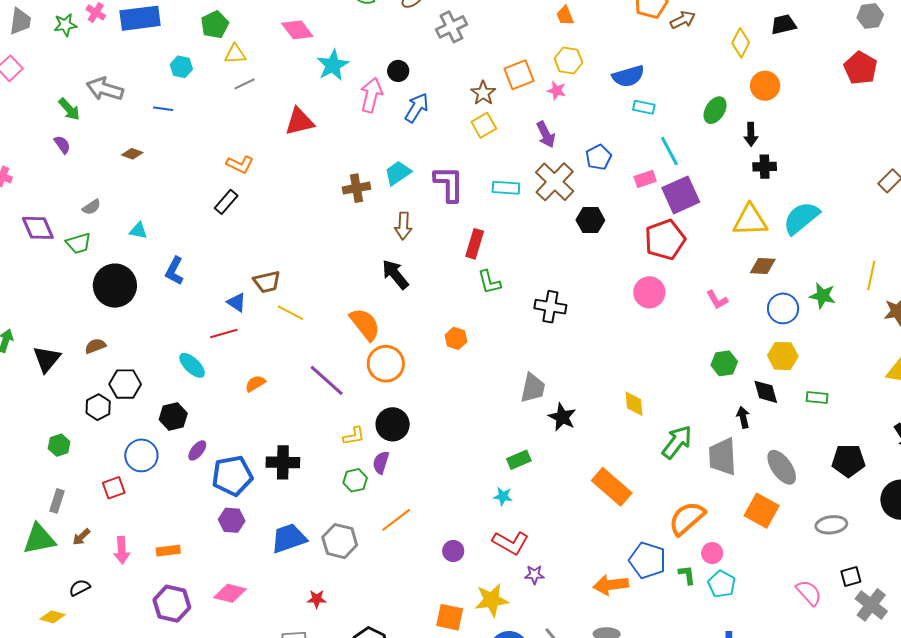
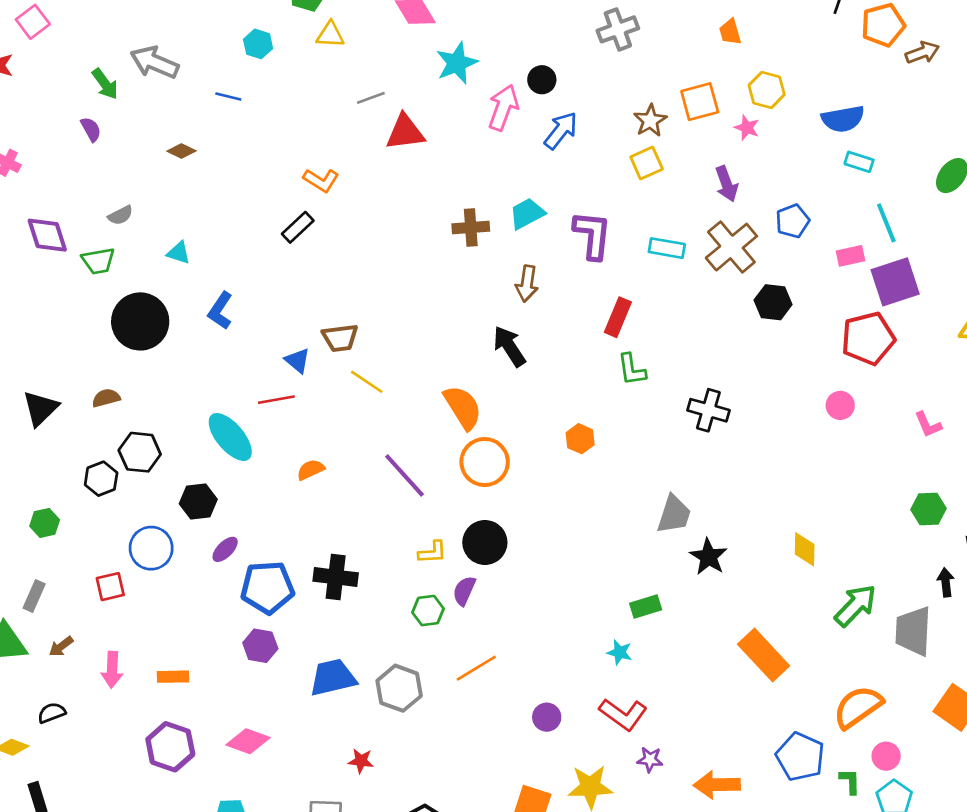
orange trapezoid: (565, 16) -> (730, 32), moved
gray line: (244, 84) -> (371, 98), moved
pink circle: (649, 292) -> (840, 405), size x0.7
cyan ellipse: (192, 365) -> (230, 437), size x1.4
orange arrow: (611, 585) -> (717, 785), moved

